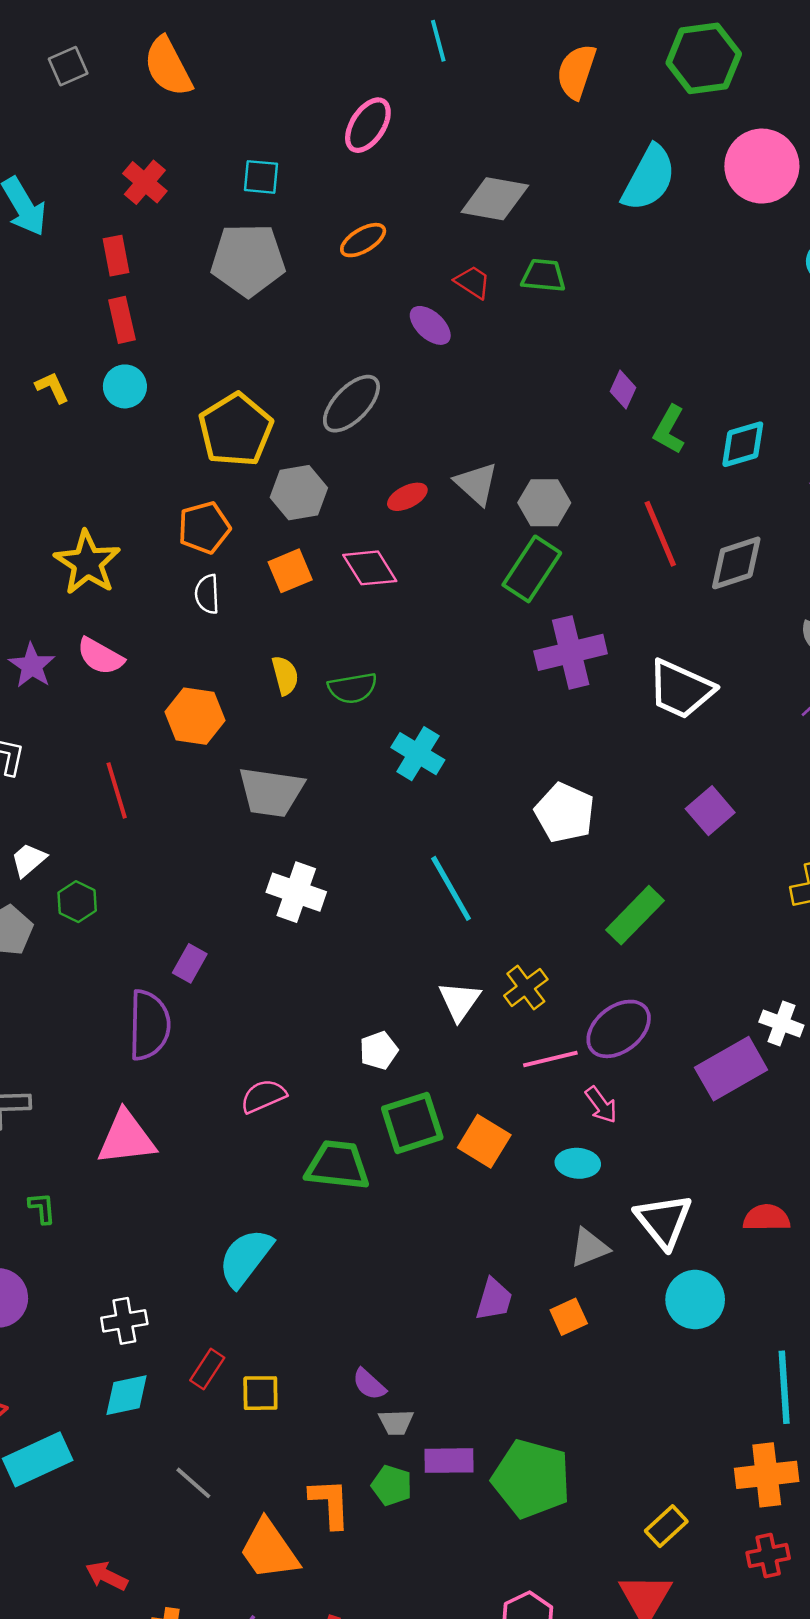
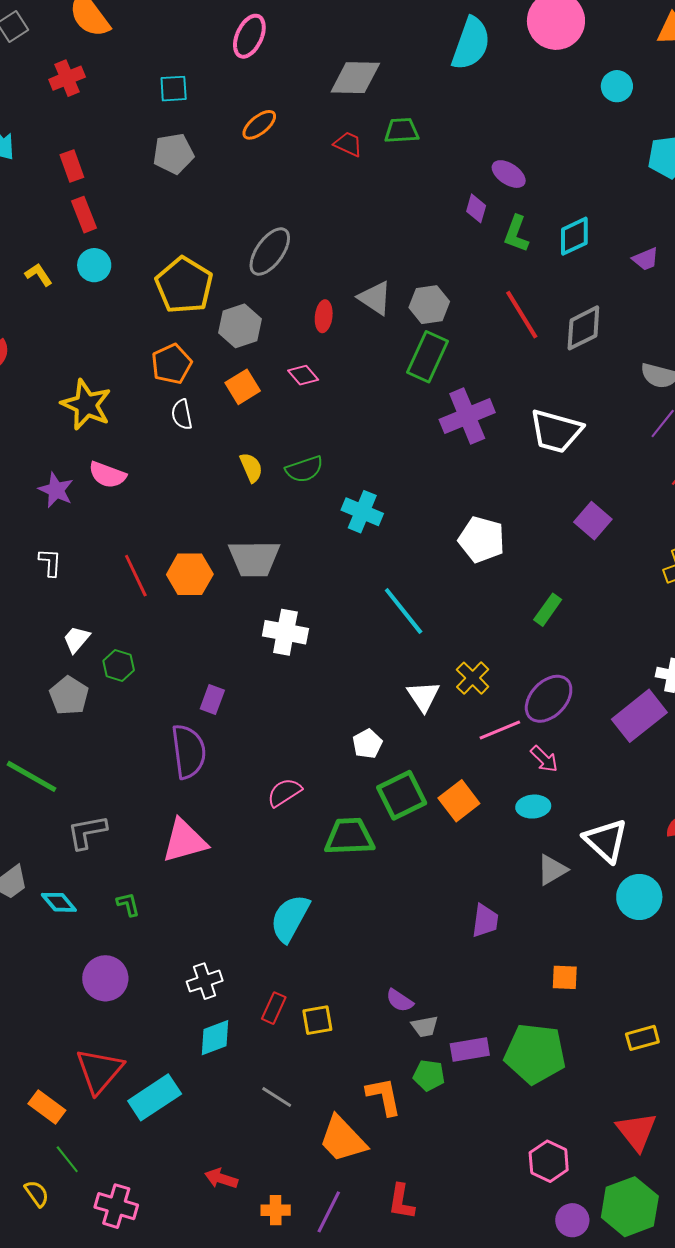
red cross: (145, 182) -> (67, 78), moved, turned 36
gray pentagon: (248, 260) -> (173, 154), size x0.7
purple ellipse: (430, 325) -> (509, 174), moved
red ellipse: (407, 497) -> (324, 316), turned -48
pink diamond: (370, 568) -> (303, 375), size x0.7
orange hexagon: (195, 716) -> (190, 574), moved
green rectangle: (635, 915) -> (548, 610), size x0.7
orange square: (484, 1141) -> (459, 801), turned 30
orange square: (569, 1317) -> (565, 977), moved, turned 36
yellow rectangle: (666, 1526) -> (642, 1038), moved, turned 36

